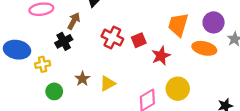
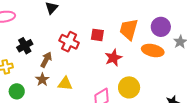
brown arrow: (74, 21) -> (46, 60), moved
red square: (139, 40) -> (97, 35), moved, turned 32
yellow triangle: (108, 84) -> (65, 84), turned 35

